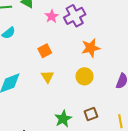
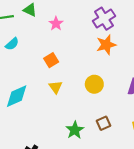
purple cross: (75, 16) -> (104, 19), moved
orange star: (91, 48) -> (106, 45), moved

